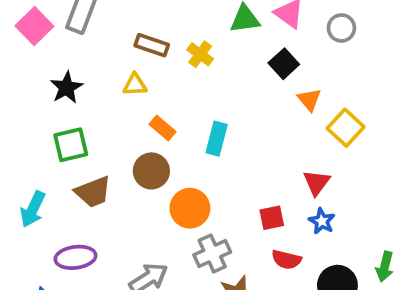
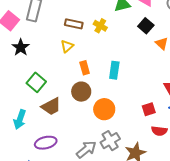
yellow triangle: (135, 85) -> (67, 46), turned -32
black star: (67, 88) -> (21, 47), moved
orange rectangle: (163, 128) -> (85, 68), turned 40
green square: (71, 145) -> (36, 82), turned -30
gray cross: (212, 253) -> (110, 141), moved

